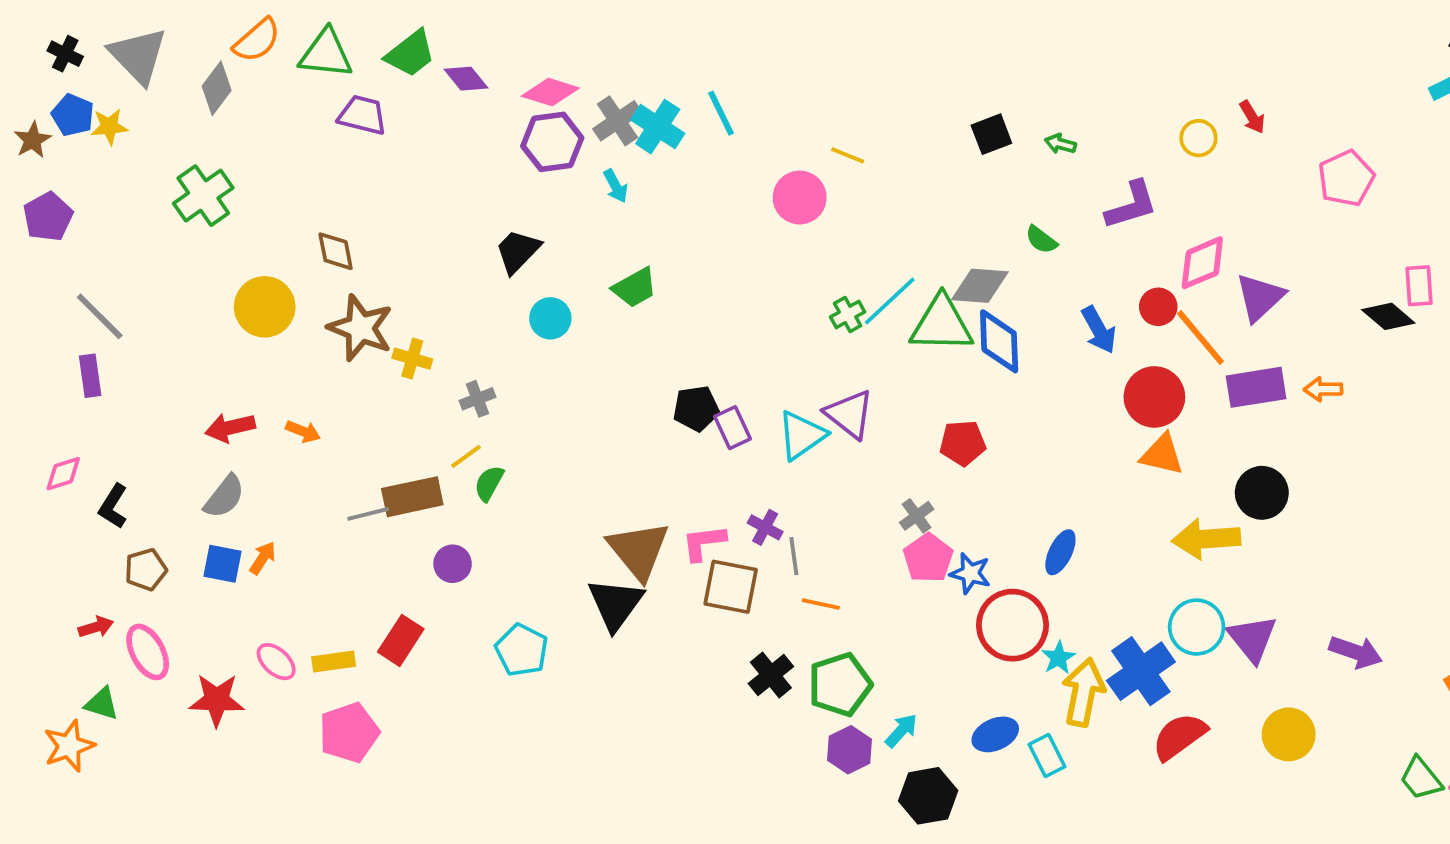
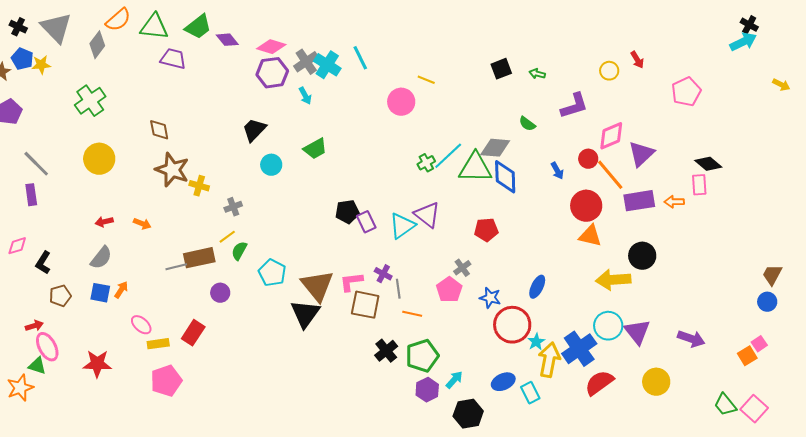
pink rectangle: (1419, 286) -> (699, 185), moved
yellow circle: (265, 307) -> (99, 159), moved
blue arrow: (1099, 330) -> (557, 171), size x0.7
red arrow: (230, 428) -> (104, 222), size x0.7
pink pentagon: (928, 558) -> (449, 290), moved
cyan pentagon: (522, 650) -> (272, 273), moved
pink ellipse: (148, 652) -> (47, 347), moved
pink ellipse: (276, 662) -> (141, 325), moved

